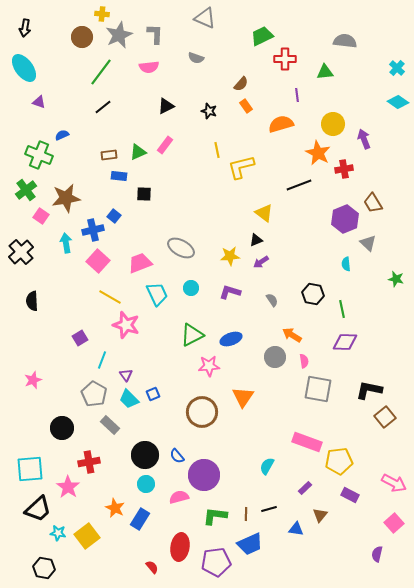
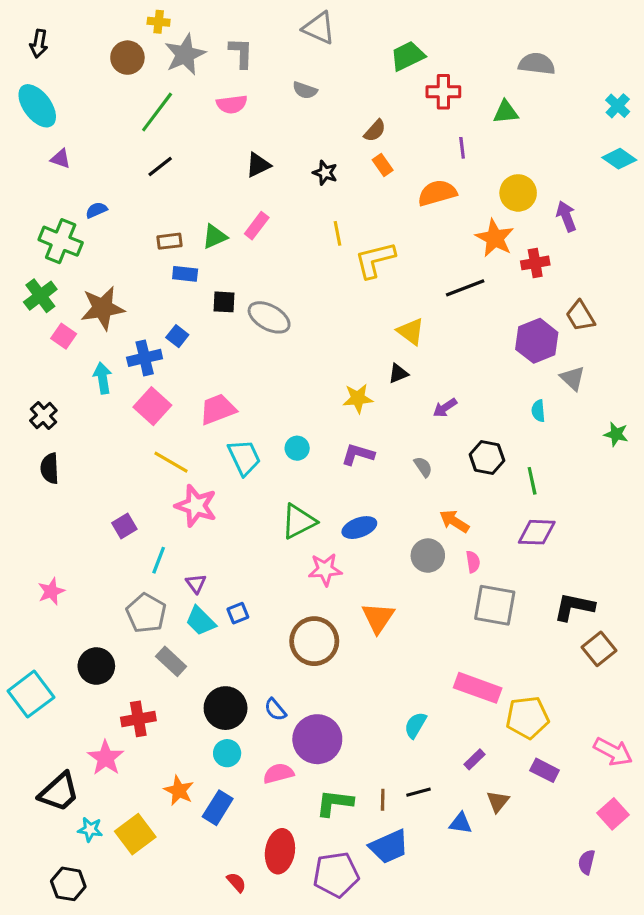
gray ellipse: (181, 248) -> (269, 317), moved
black cross: (21, 252) -> (43, 415), moved, size x0.7
purple arrow: (261, 262) -> (445, 408), moved
cyan square: (30, 469) -> (31, 694), moved, turned -32

